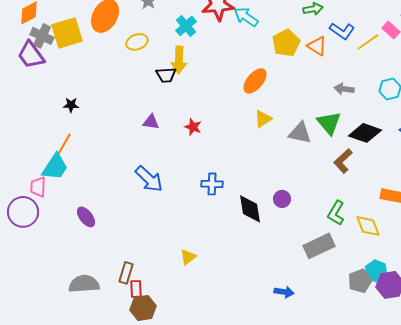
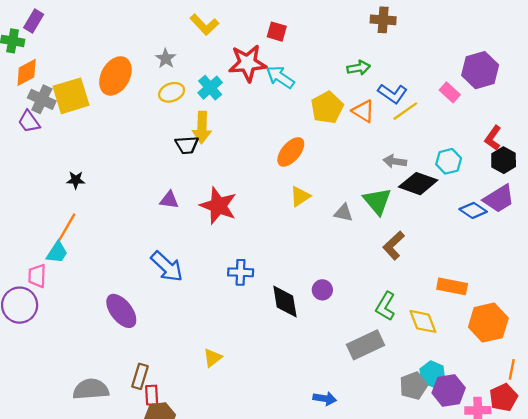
yellow ellipse: (137, 42) -> (172, 92), moved
yellow line: (368, 42) -> (405, 111), moved
purple trapezoid: (31, 55) -> (29, 122), size x0.7
red star: (193, 127) -> (218, 206), size x1.8
gray triangle: (300, 133) -> (343, 213), size x0.7
black diamond: (365, 133) -> (418, 184), moved
cyan trapezoid: (55, 167) -> (57, 252), size x0.7
purple ellipse: (86, 217) -> (121, 311), moved, size x1.4

